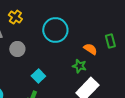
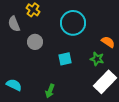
cyan square: (38, 76) -> (65, 59), moved, turned 32

